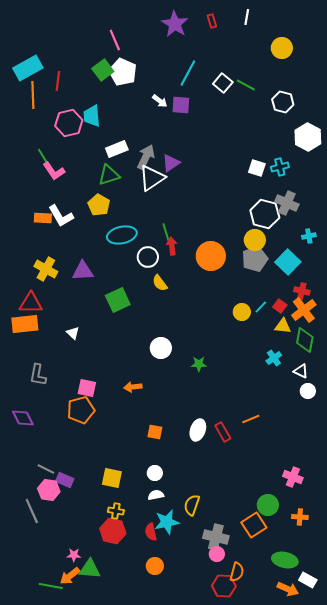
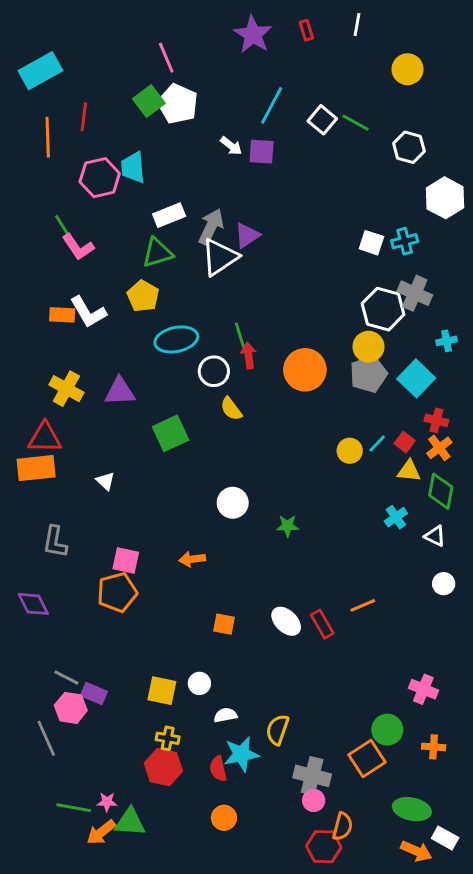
cyan rectangle: (28, 68) -> (40, 71), moved
orange cross: (304, 310) -> (439, 448), size x0.7
white circle: (308, 391) -> (444, 584), moved
white ellipse: (198, 430) -> (286, 621), turned -65
white circle: (155, 473) -> (199, 683), moved
green line: (51, 586) -> (74, 808), moved

